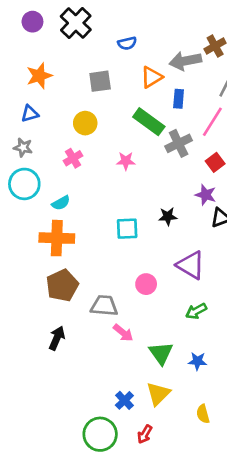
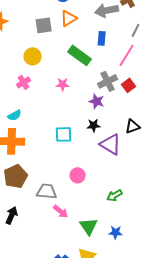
orange triangle: (151, 77) -> (69, 18), moved
gray cross: (179, 143) -> (108, 81), moved
purple star: (206, 195) -> (97, 101), moved
purple triangle: (191, 265) -> (111, 144), moved

